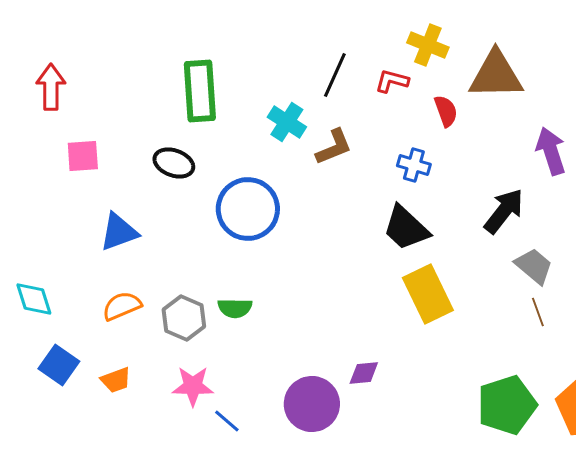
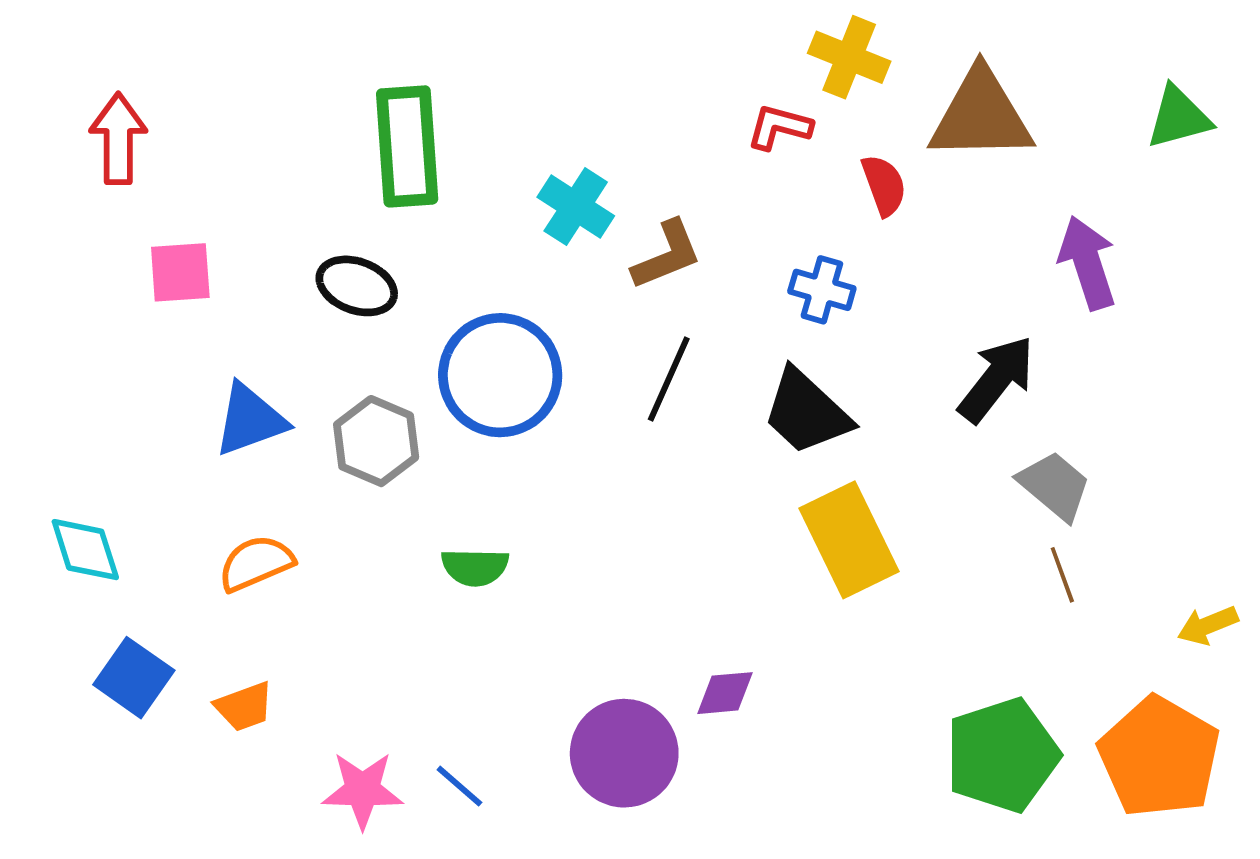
black line: (335, 75) -> (669, 379), moved
gray hexagon: (184, 318) -> (376, 441), moved
pink star: (193, 386) -> (363, 790), moved

